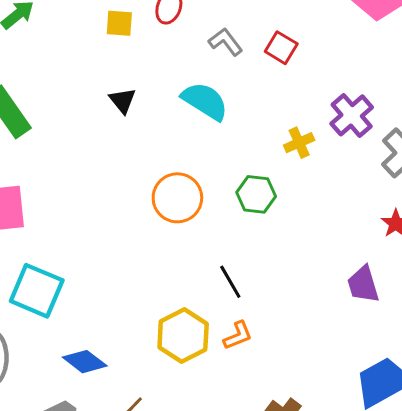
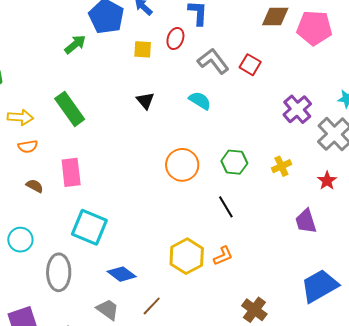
gray L-shape: (226, 42) -> (213, 61), size x1.4
cyan semicircle: (205, 101) -> (200, 101), size x0.7
yellow cross: (299, 143) -> (281, 166), moved
black line: (230, 282) -> (226, 207), moved

